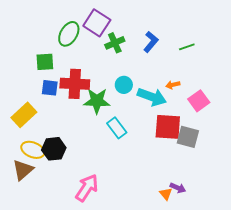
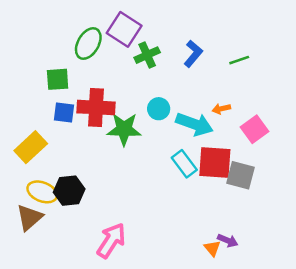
cyan rectangle: (117, 128) -> (184, 164), moved

